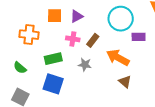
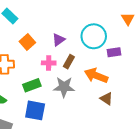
orange square: (55, 16) -> (27, 42), turned -35
purple triangle: (77, 16) -> (59, 40), moved
gray star: (85, 65) -> (64, 87), size x1.5

